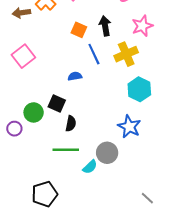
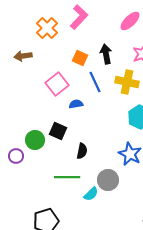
brown arrow: (21, 13) -> (23, 56), moved
yellow cross: (126, 54) -> (127, 82), turned 35
pink square: (23, 56) -> (57, 84), moved
black semicircle: (71, 124) -> (82, 151), moved

